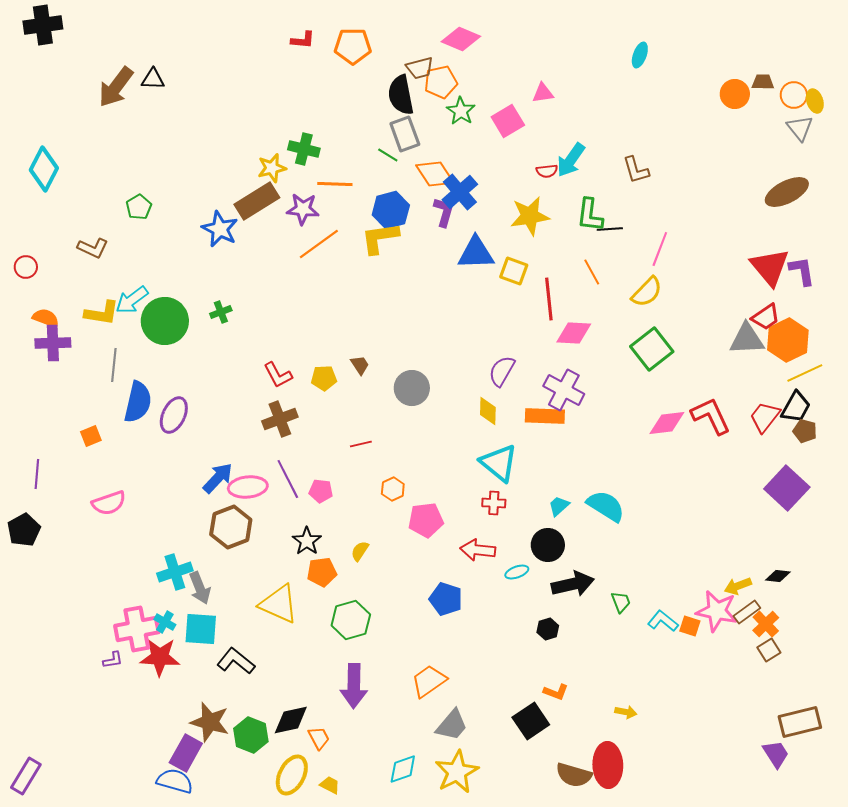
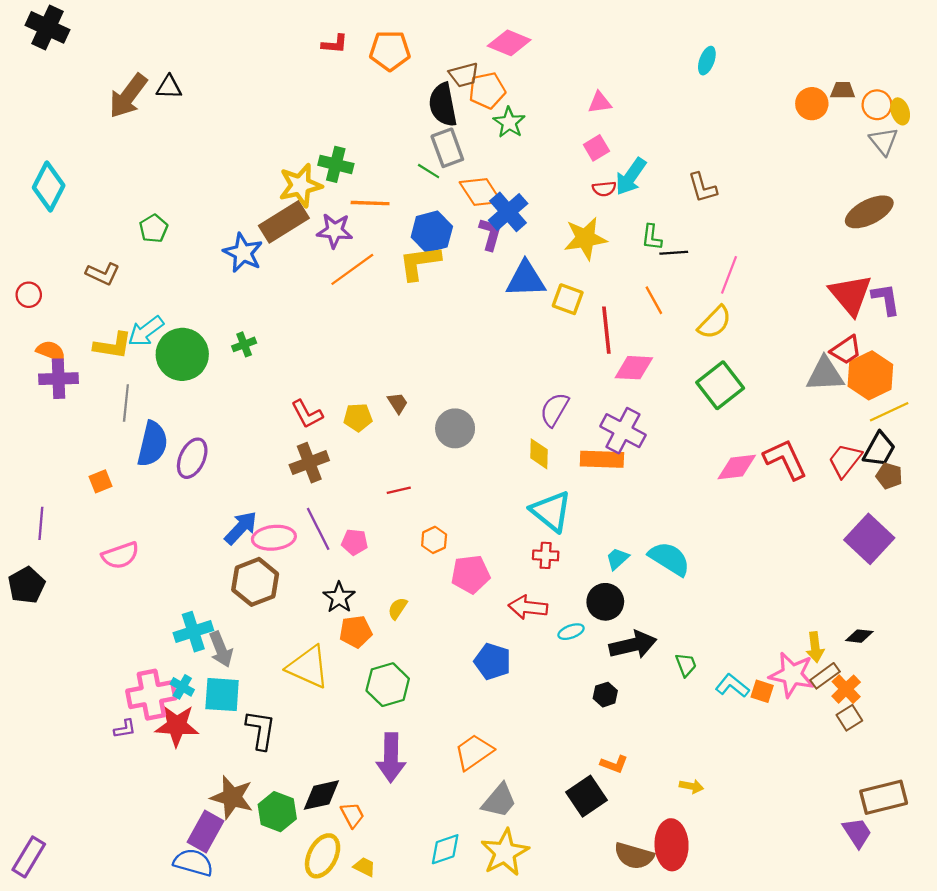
black cross: (43, 25) -> (47, 27), turned 33
pink square: (508, 121) -> (596, 148), moved, size x0.7
yellow star: (272, 168) -> (300, 185), size x1.4
green L-shape: (590, 215) -> (652, 237), size x0.7
yellow arrow: (738, 586) -> (815, 647), turned -76
black L-shape: (236, 661) -> (261, 730), turned 60

